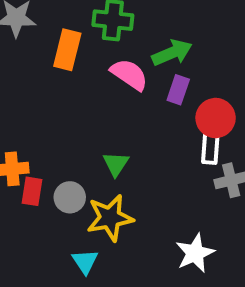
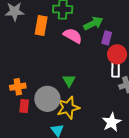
purple rectangle: (178, 90) -> (107, 38), moved
red rectangle: (32, 191) -> (24, 106), moved
gray circle: (70, 197) -> (47, 99), size x1.6

